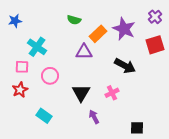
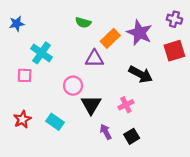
purple cross: (155, 17) -> (174, 19), turned -32
pink circle: (50, 76) -> (73, 86), moved
red star: (20, 90) -> (22, 119), moved
cyan rectangle: (44, 116) -> (55, 122), moved
black square: (137, 128) -> (132, 136), moved, turned -32

